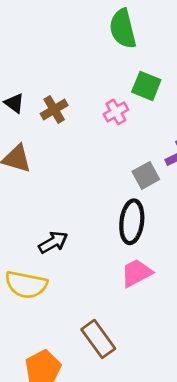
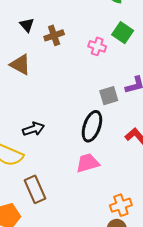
pink cross: (116, 112) -> (97, 46), turned 36
brown rectangle: (98, 339) -> (35, 189), moved

